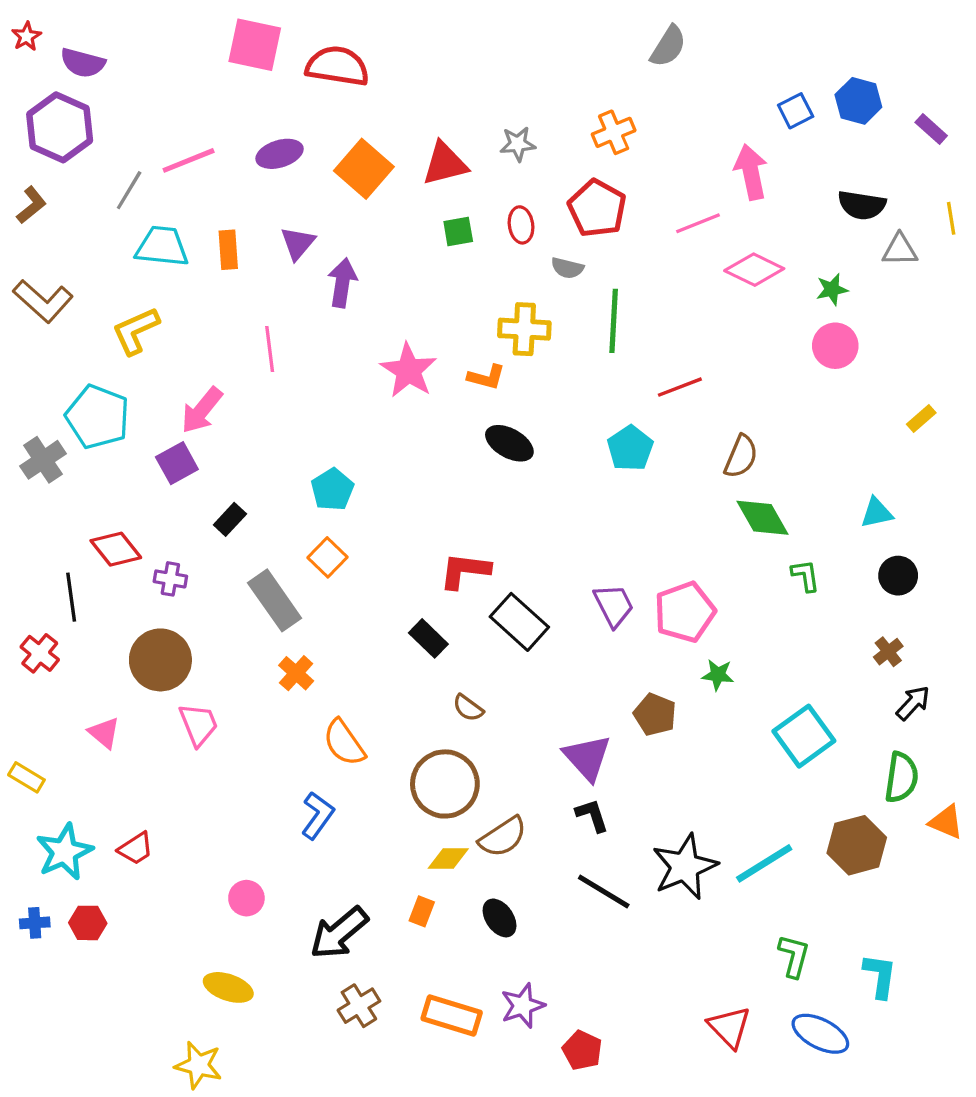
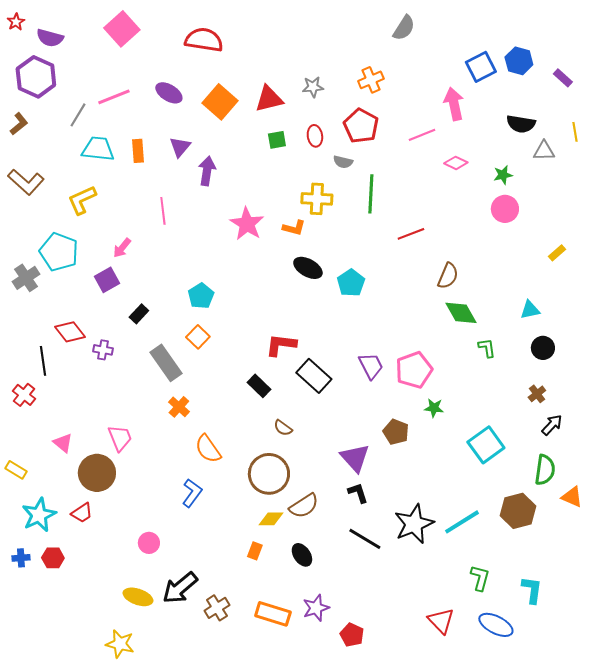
pink square: (255, 45) -> (122, 29), moved, turned 36
blue square: (796, 111) -> (481, 67), size x1.4
purple ellipse: (280, 154) -> (169, 93), turned 48
pink diamond: (754, 270) -> (456, 163), size x0.7
pink arrow: (202, 410) -> (122, 248), size x0.7
cyan pentagon: (630, 448) -> (351, 283), moved
brown circle: (160, 660) -> (97, 473), moved
black arrow: (339, 933) -> (180, 588), moved

